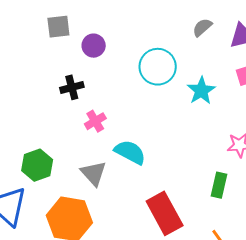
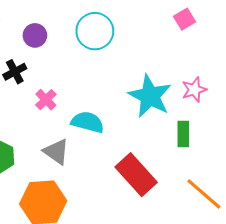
purple circle: (94, 46) -> (35, 35), moved
cyan star: (201, 91) -> (150, 96), moved, size x1.5

